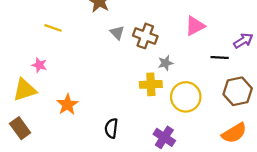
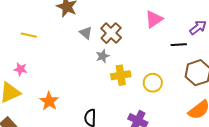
brown cross: (145, 36) -> (111, 33), turned 30
gray star: (166, 63) -> (103, 56), moved
yellow circle: (186, 97) -> (153, 83), size x0.7

